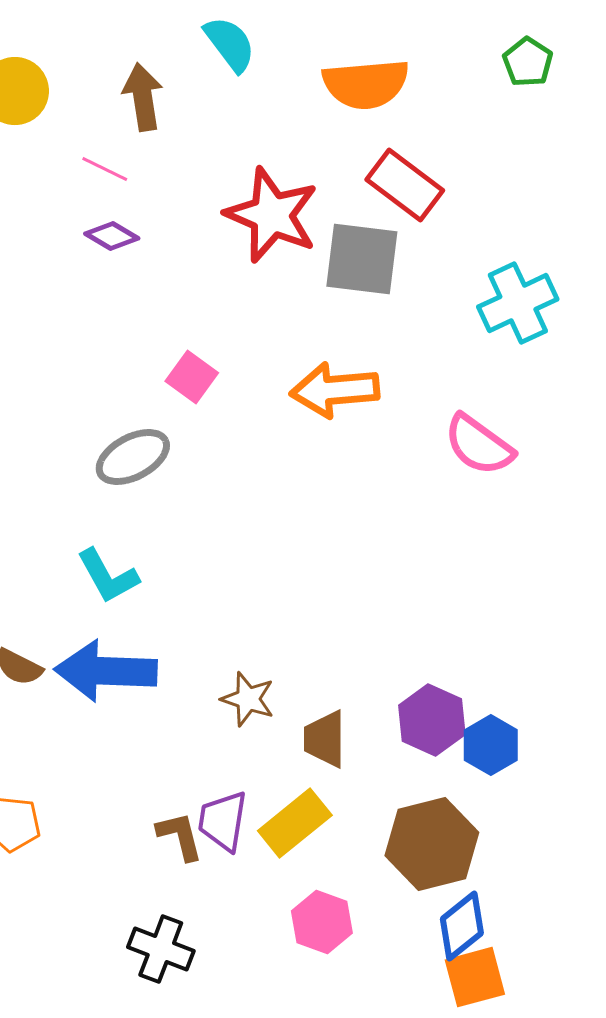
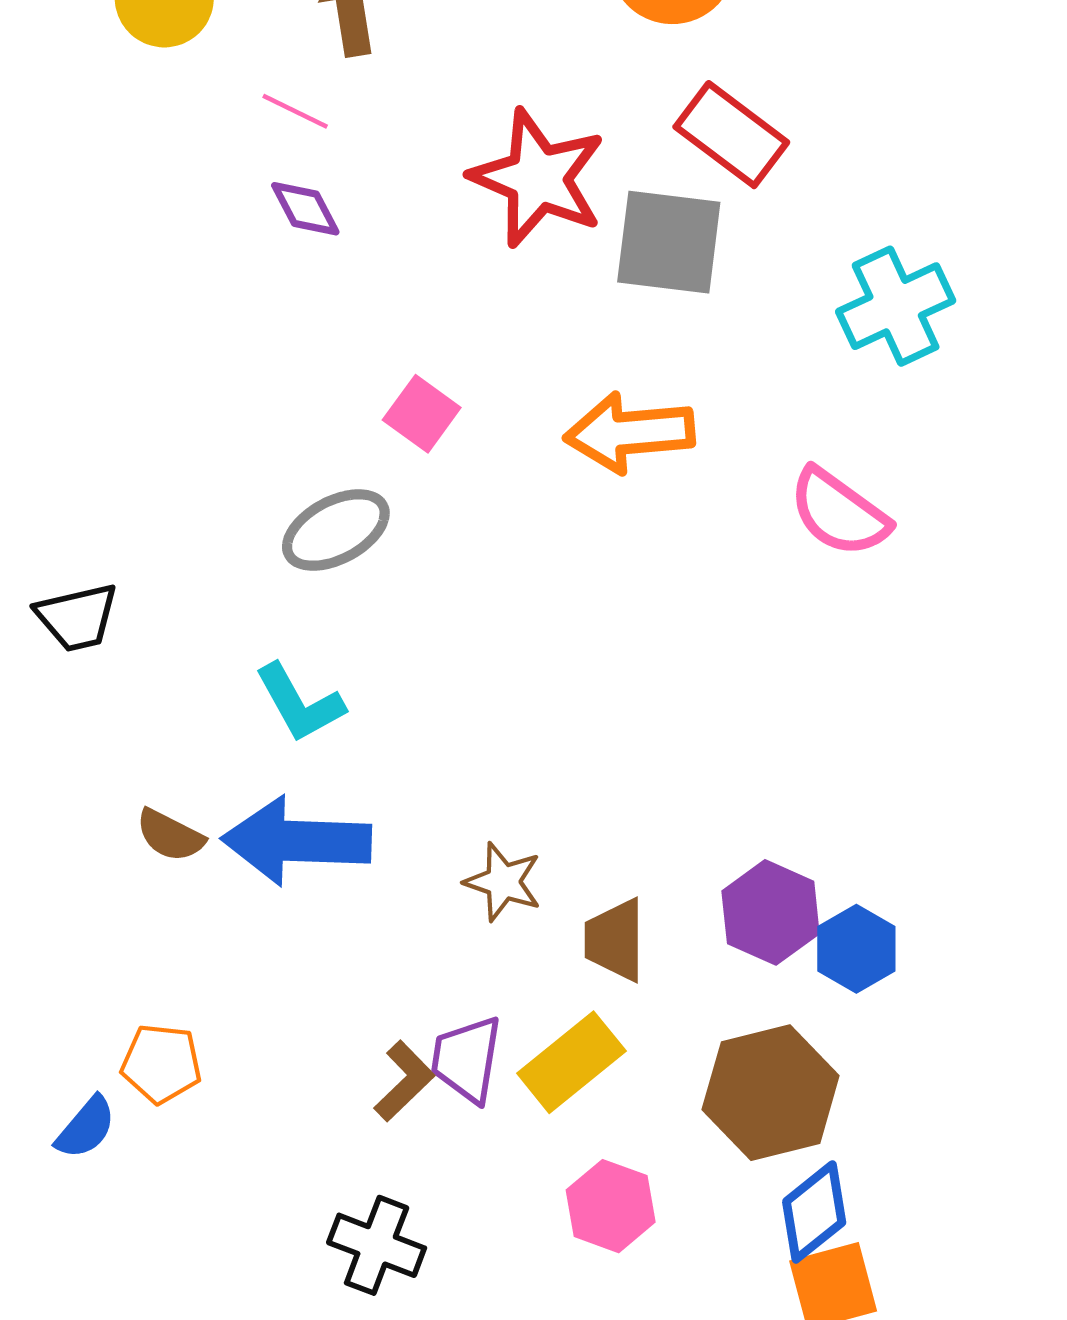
purple diamond: (112, 236) -> (305, 209), turned 32
brown L-shape: (180, 836) -> (404, 1081), turned 60

